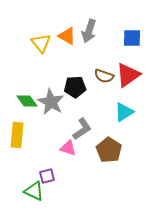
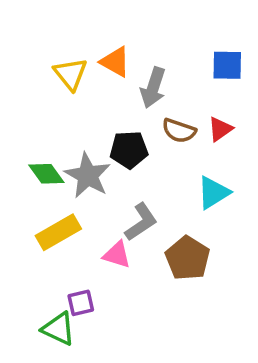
gray arrow: (89, 31) -> (153, 88), moved
red triangle: (128, 75) -> (220, 129), size x0.6
yellow rectangle: (17, 135) -> (58, 232), moved, turned 55

